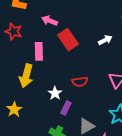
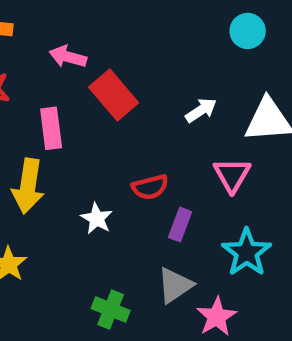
white arrow: (105, 40) -> (201, 110), moved
purple rectangle: (66, 108) -> (180, 225), moved

